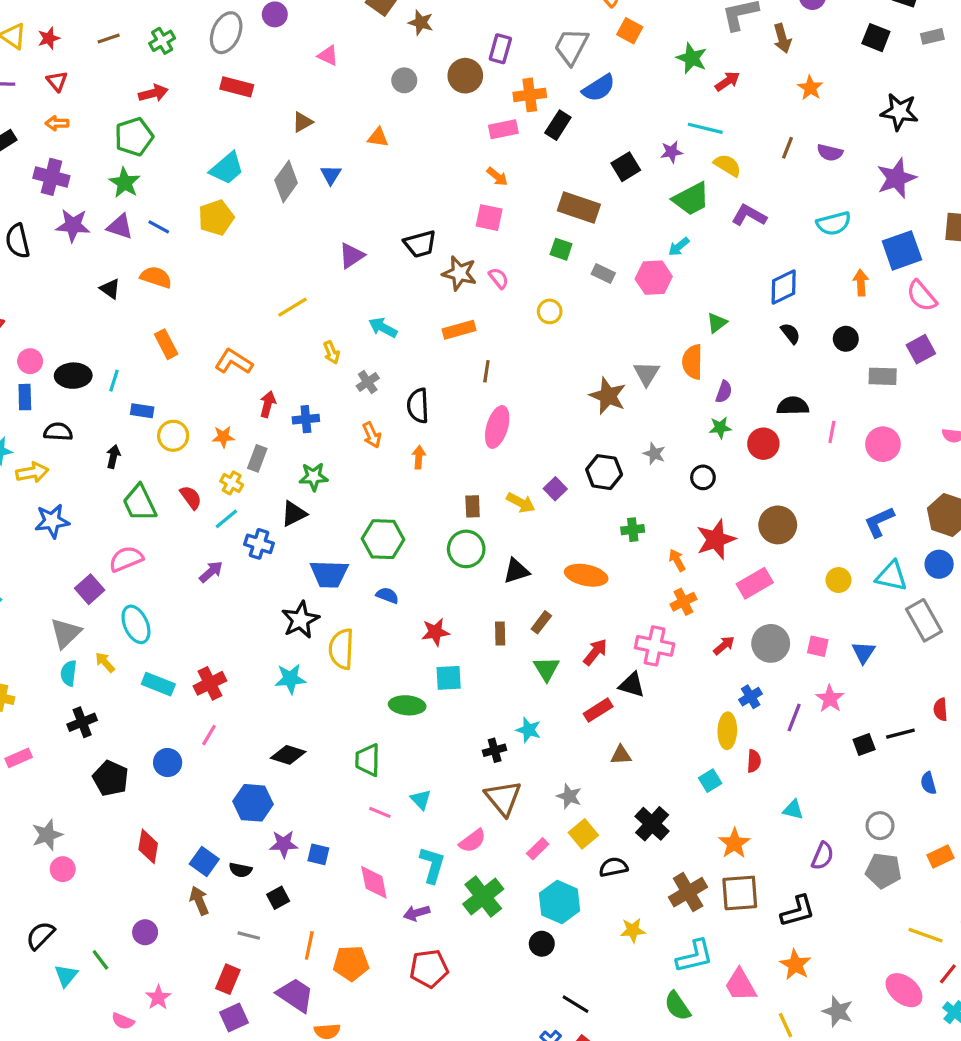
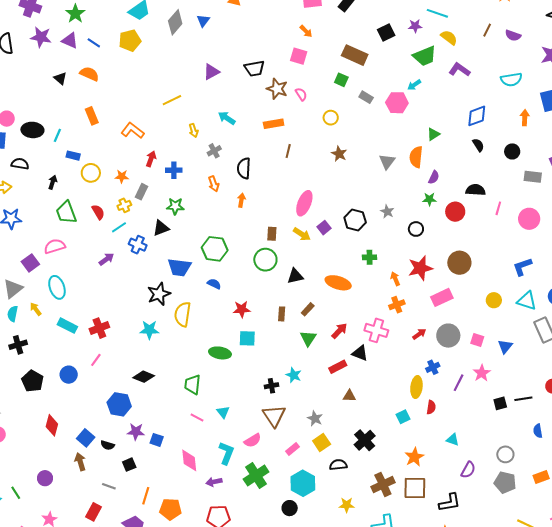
brown star: (608, 396) -> (339, 154), moved, size x0.7
pink ellipse: (497, 427) -> (304, 203), moved
yellow cross: (232, 483) -> (124, 205), turned 32

